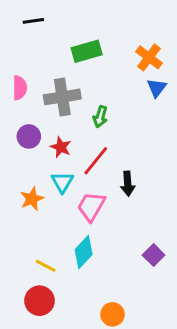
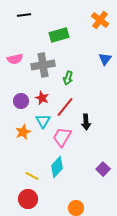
orange cross: (149, 57) -> (100, 20), moved
pink semicircle: (20, 88) -> (15, 59), turned 77
purple circle: (29, 136) -> (21, 101), moved

